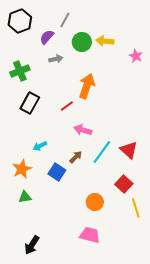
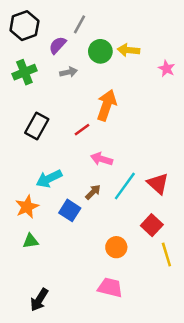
green cross: (20, 71) -> (24, 72), moved
cyan arrow: (40, 146) -> (49, 179), size x1.5

